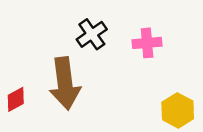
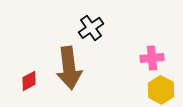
pink cross: (147, 43) -> (152, 58), moved

